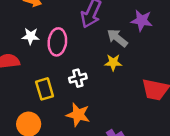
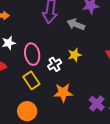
pink ellipse: (57, 42) -> (32, 54), moved
yellow star: (113, 62) -> (75, 55), moved

